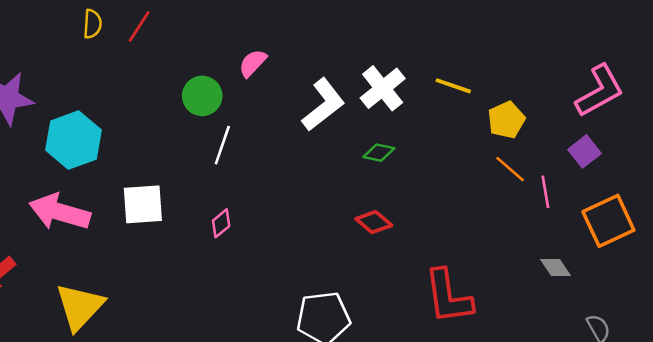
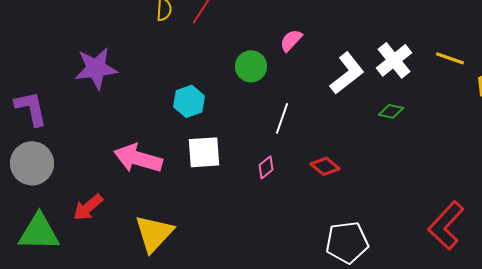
cyan hexagon: (73, 140) -> (189, 101), moved, size x0.7
white line: (222, 145) -> (282, 118), moved
red diamond: (374, 222) -> (325, 166), moved
red L-shape: (448, 297) -> (446, 225), turned 51

